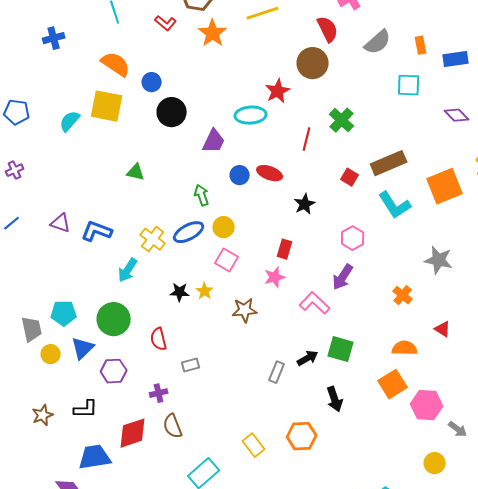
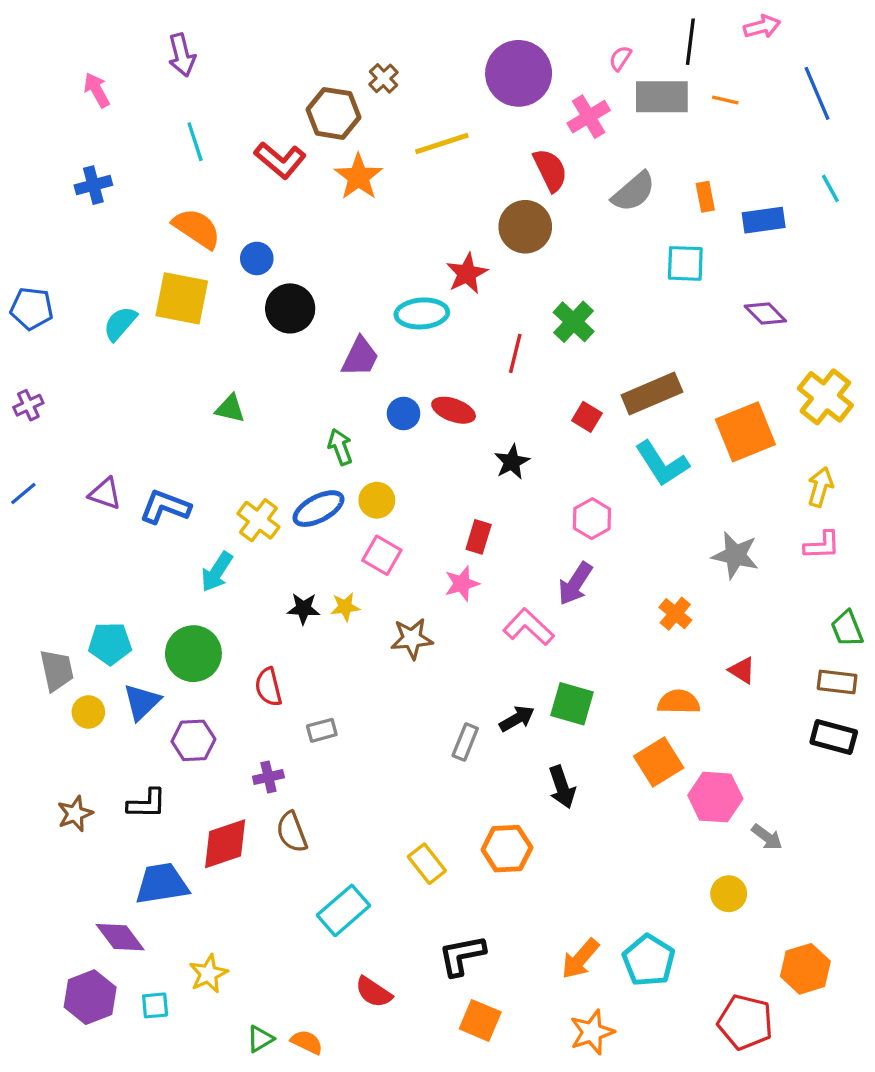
red L-shape: (166, 23) -> (280, 160), size x1.4
yellow star: (205, 291) -> (345, 607), turned 30

